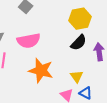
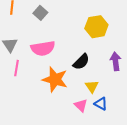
black semicircle: (79, 43) -> (81, 62), moved

